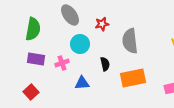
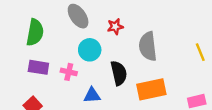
pink cross: (62, 63) -> (69, 72), turned 32
black semicircle: (105, 64) -> (119, 73), size x1.5

